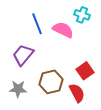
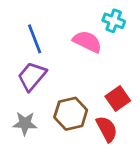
blue line: (37, 24) -> (35, 39), moved

